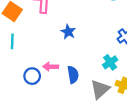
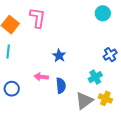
blue star: (68, 32) -> (59, 56), moved
blue circle: (32, 76) -> (12, 89), moved

